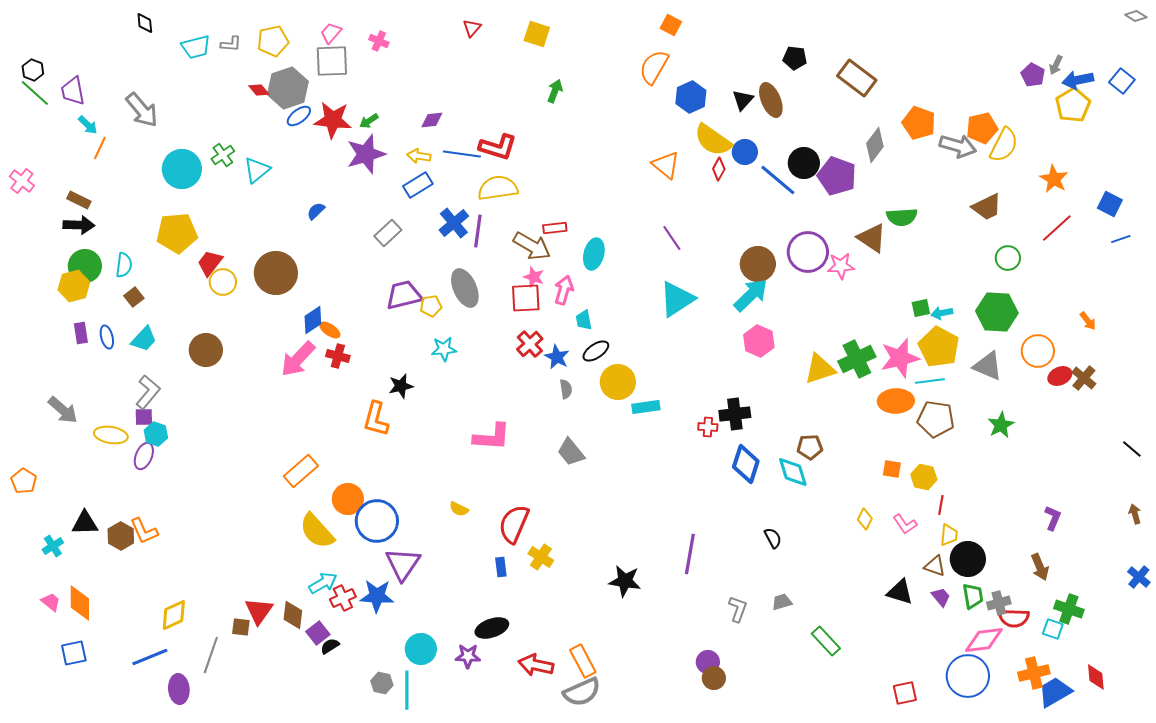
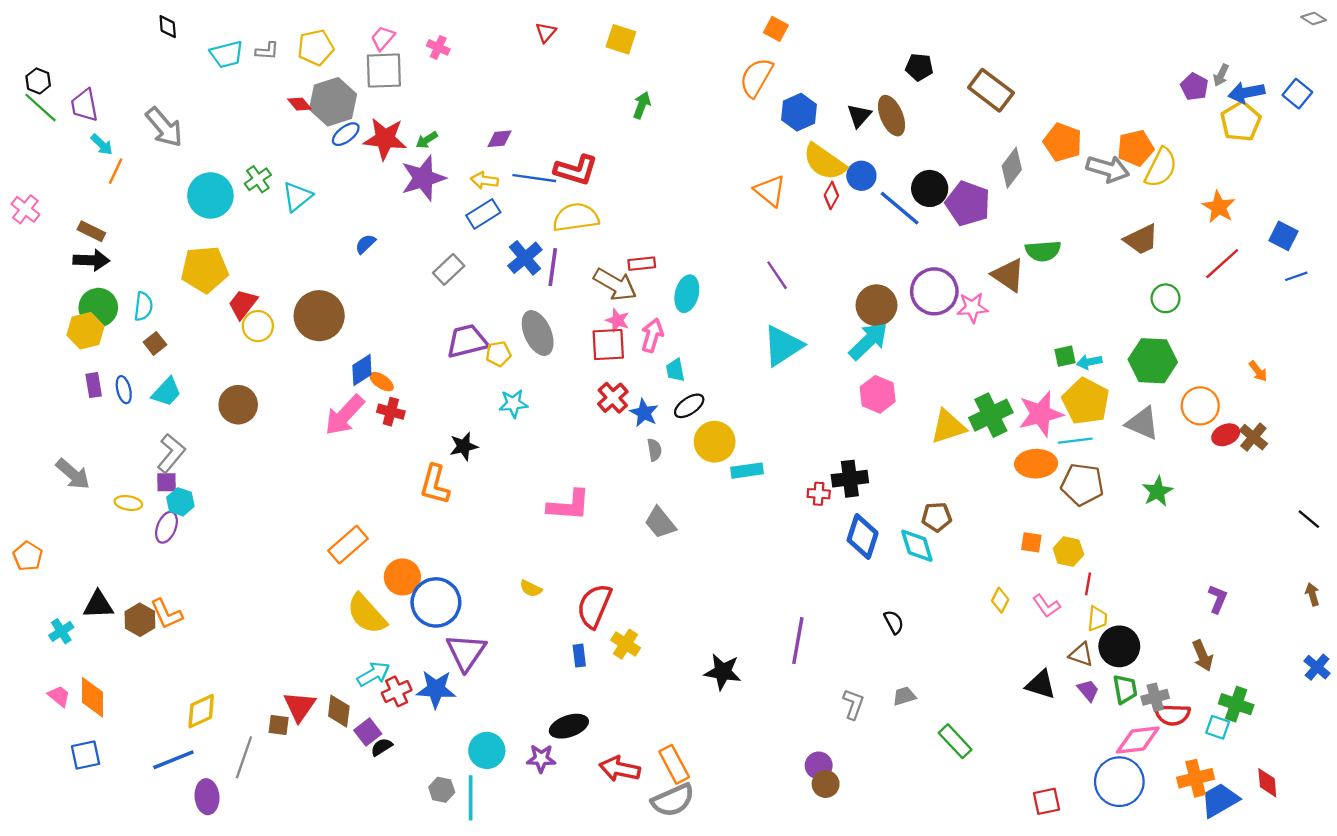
yellow ellipse: (111, 435) -> (128, 503), size x0.7

